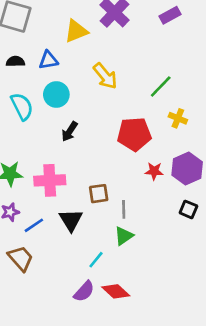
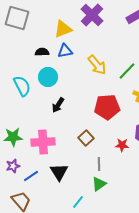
blue triangle: (48, 60) -> (65, 51), moved
black semicircle: (15, 61) -> (42, 52), moved
yellow arrow: (105, 76) -> (97, 65), moved
red star: (154, 171) -> (122, 145), moved
brown square: (99, 194) -> (86, 138), moved, turned -35

